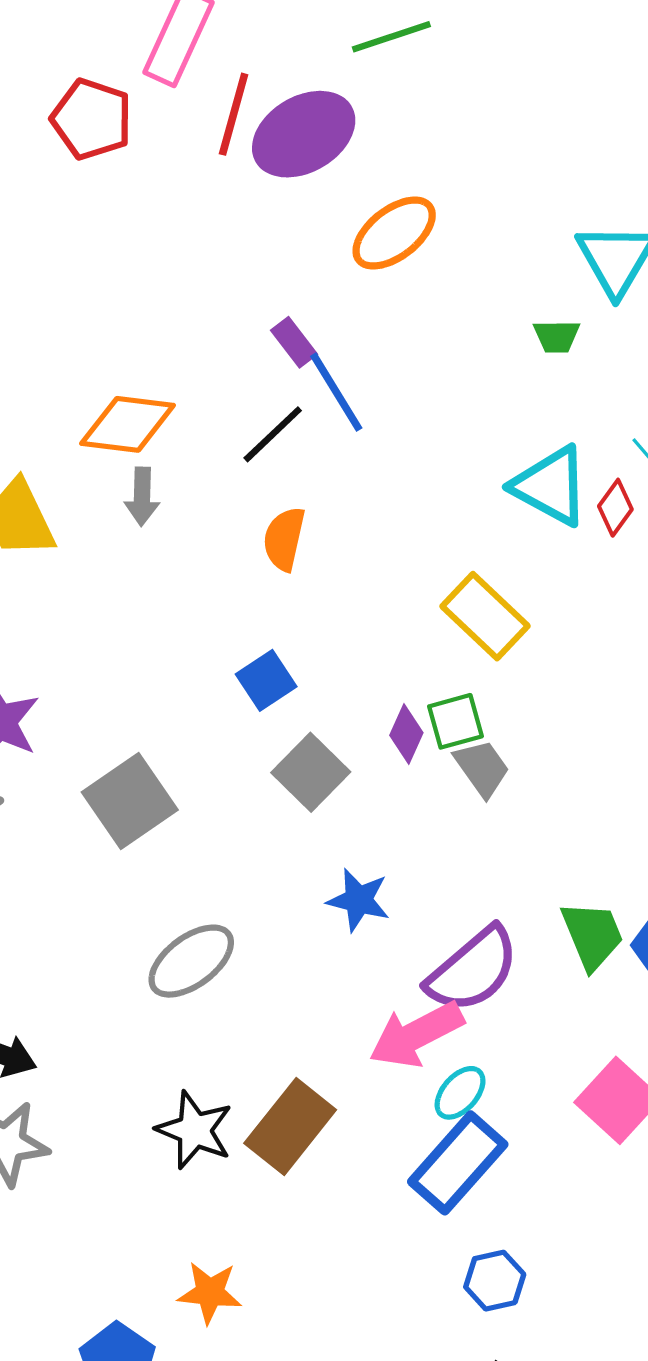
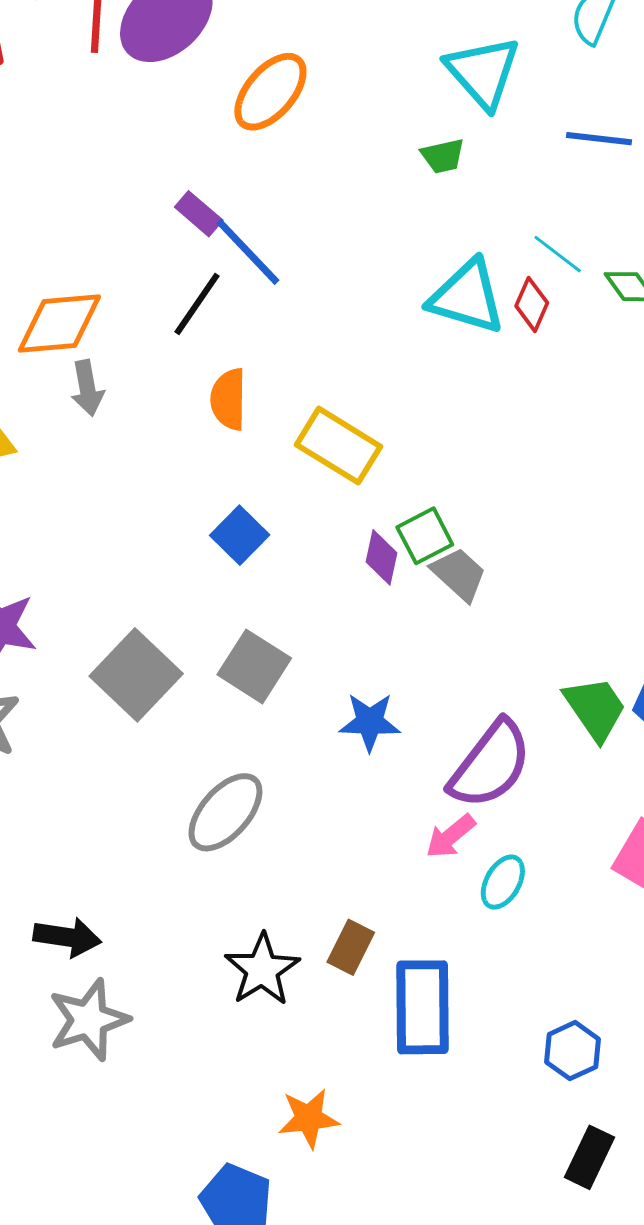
yellow rectangle: (485, 616) -> (339, 446), moved
gray square: (311, 772) -> (254, 666), moved
pink arrow: (416, 1035) -> (450, 836), size x0.6
brown rectangle: (290, 1127) -> (351, 947), size x0.6
black star: (195, 1130) -> (262, 970), turned 30
blue rectangle: (458, 1163) -> (422, 1007), moved, turned -30

